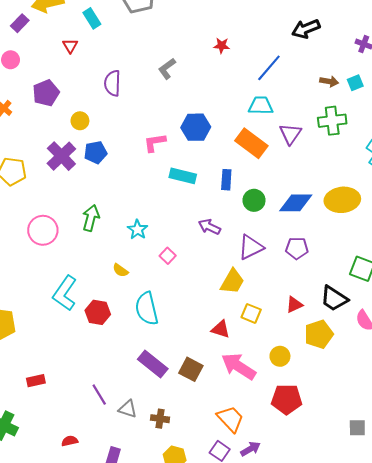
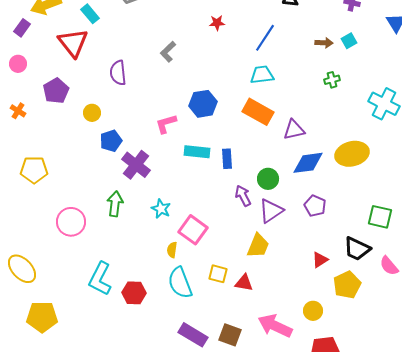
red triangle: (70, 46) -> (73, 43), size x2.0
green cross: (332, 121) -> (332, 80), size x0.6
purple triangle: (290, 134) -> (294, 130), moved, turned 50
purple cross: (61, 156) -> (136, 165), moved
blue rectangle: (226, 180) -> (227, 159), moved
green circle: (254, 200) -> (268, 179), moved
purple arrow: (209, 227) -> (243, 196), moved, turned 45
purple pentagon: (297, 248) -> (315, 206), turned 30
pink square: (168, 256) -> (193, 230), size x1.8
yellow semicircle: (120, 270) -> (172, 250), moved, turned 70
yellow square: (251, 313) -> (218, 274), moved
red triangle: (221, 329) -> (244, 283), moved

